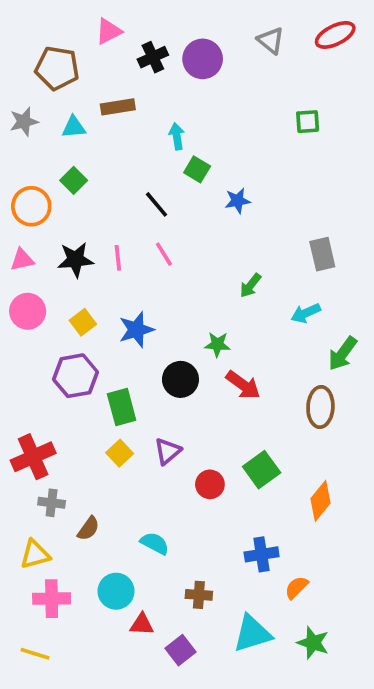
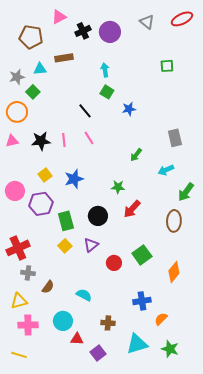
gray star: (24, 122) -> (17, 77), moved
cyan arrow: (177, 136) -> (105, 70), moved
green square: (74, 180) -> (33, 92), moved
pink circle: (28, 311) -> (15, 191), moved
black circle: (180, 379) -> (98, 216), moved
red arrow: (243, 385) -> (132, 209), turned 96

